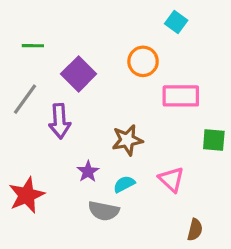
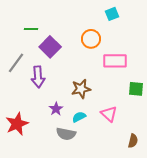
cyan square: (176, 22) -> (112, 14), turned 32
green line: (33, 46) -> (31, 29), moved
brown semicircle: (195, 230) -> (133, 141), moved

